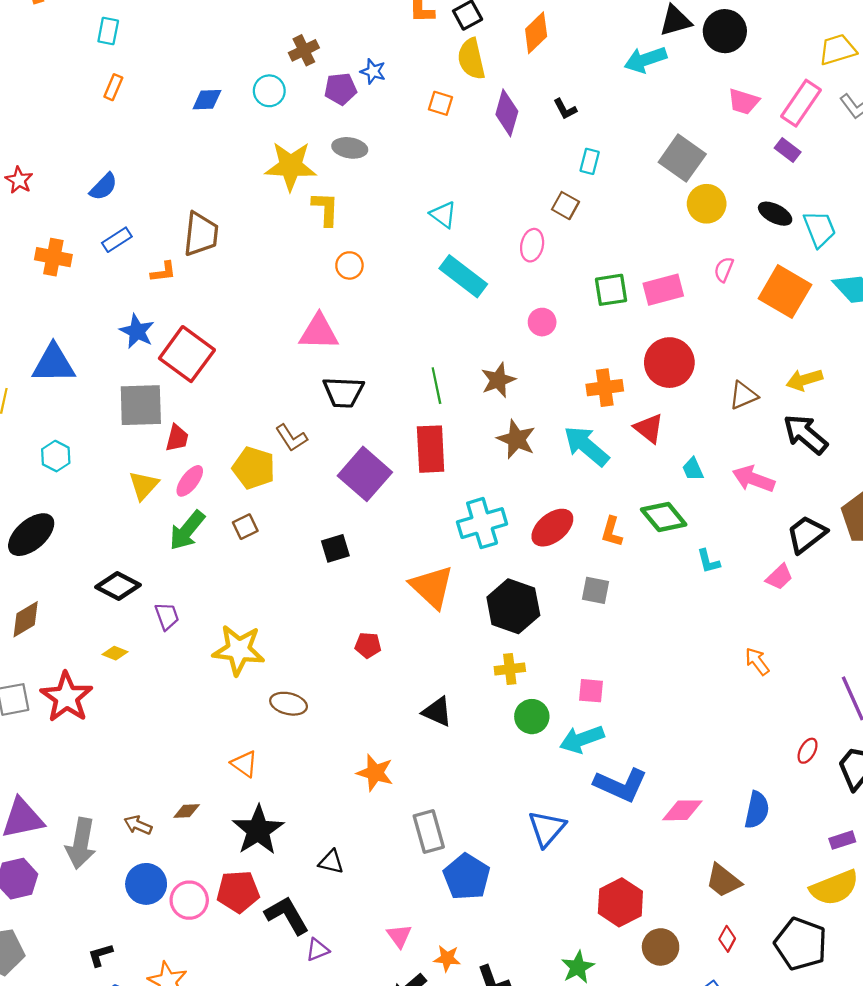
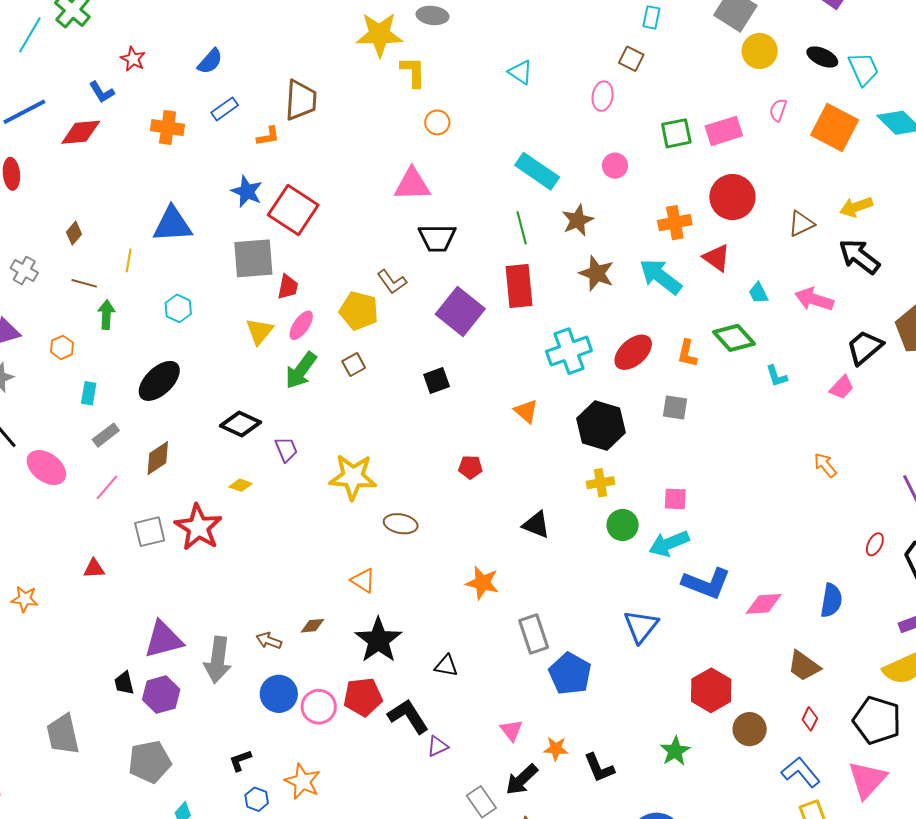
cyan rectangle: (463, 276) -> (537, 171), moved
orange triangle: (432, 587) -> (526, 411), size x0.6

